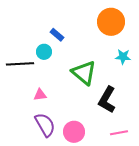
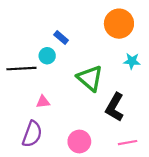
purple semicircle: (45, 125) -> (32, 134), moved, turned 50

